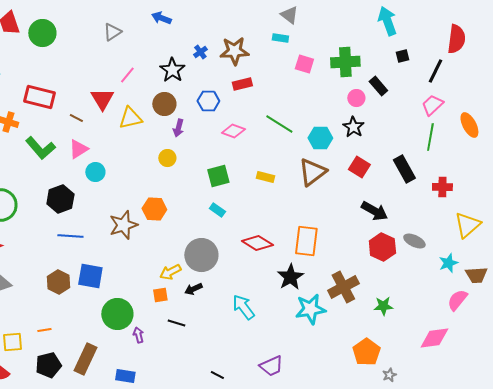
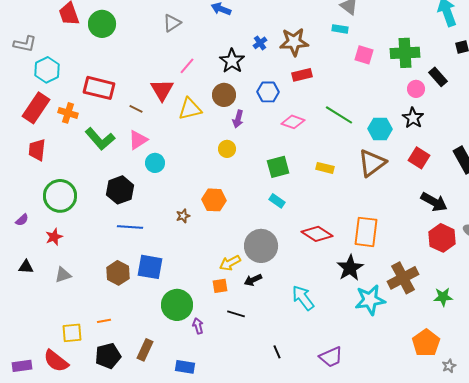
brown star: (123, 225) -> (183, 216), size x0.5
brown rectangle: (85, 359) -> (145, 350), size x0.7
black line: (217, 375) -> (277, 352), moved, turned 40

